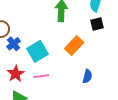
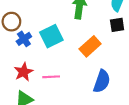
cyan square: (37, 51) -> (51, 36), moved
blue semicircle: (87, 76) -> (102, 81), size x1.5

